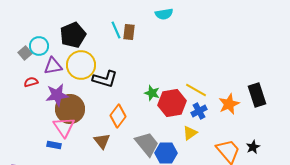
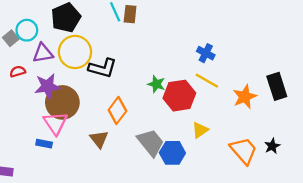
blue cross: (199, 111) -> (206, 53), moved, turned -35

